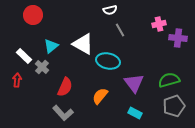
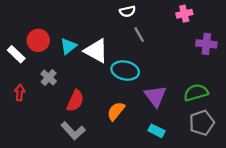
red circle: (33, 15) -> (38, 40), moved
pink cross: (159, 24) -> (184, 14), moved
cyan triangle: (51, 46) -> (68, 46), moved
white rectangle: (24, 56) -> (16, 54), moved

